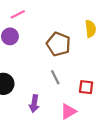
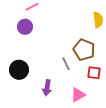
brown pentagon: (58, 44) -> (84, 50), moved

